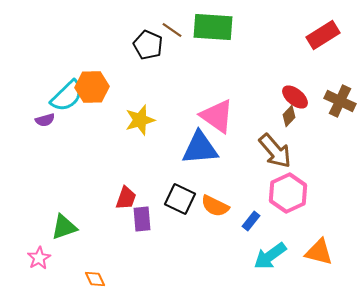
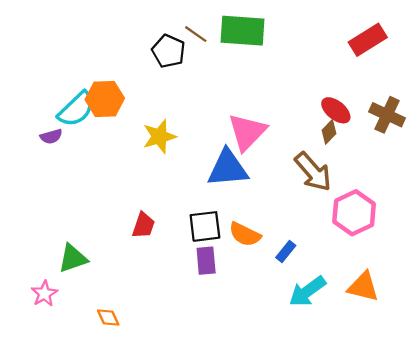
pink triangle: (217, 116) -> (247, 132), turned 39
pink hexagon: (288, 193) -> (354, 213), moved
black square: (180, 199) -> (205, 226), turned -32
purple rectangle: (142, 219) -> (206, 261), moved

